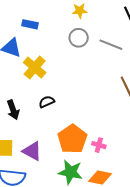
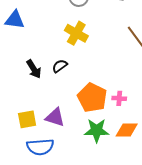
yellow cross: (35, 68) -> (76, 33), moved
black arrow: (13, 110) -> (34, 69), moved

